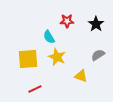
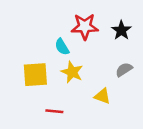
red star: (67, 21) -> (85, 27), size x1.5
red line: (35, 89) -> (54, 111), moved, turned 32

